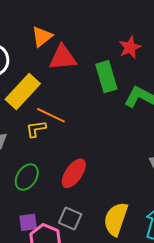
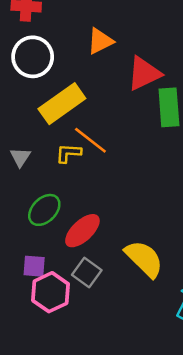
red triangle: (63, 58) -> (144, 73), moved, turned -32
red ellipse: (74, 173) -> (82, 231), moved
yellow semicircle: (116, 219) -> (144, 259), moved, turned 104

